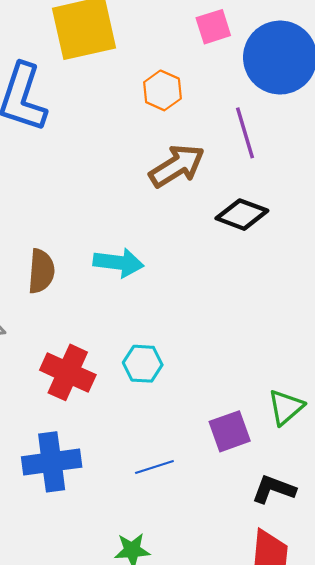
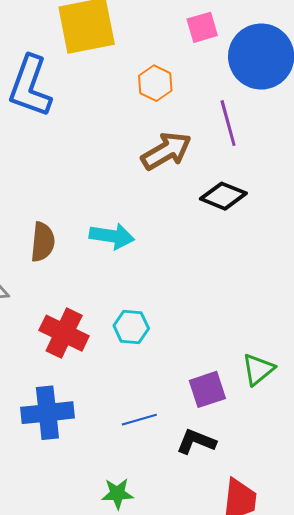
black L-shape: (274, 489) -> (196, 442), moved

